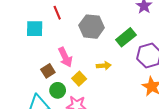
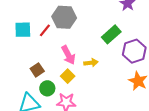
red line: (57, 13) -> (45, 30), moved, turned 64
gray hexagon: (92, 27) -> (64, 17), moved
pink arrow: (65, 57) -> (68, 55), moved

